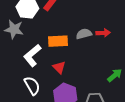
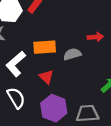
gray semicircle: (84, 34) -> (72, 54), moved

